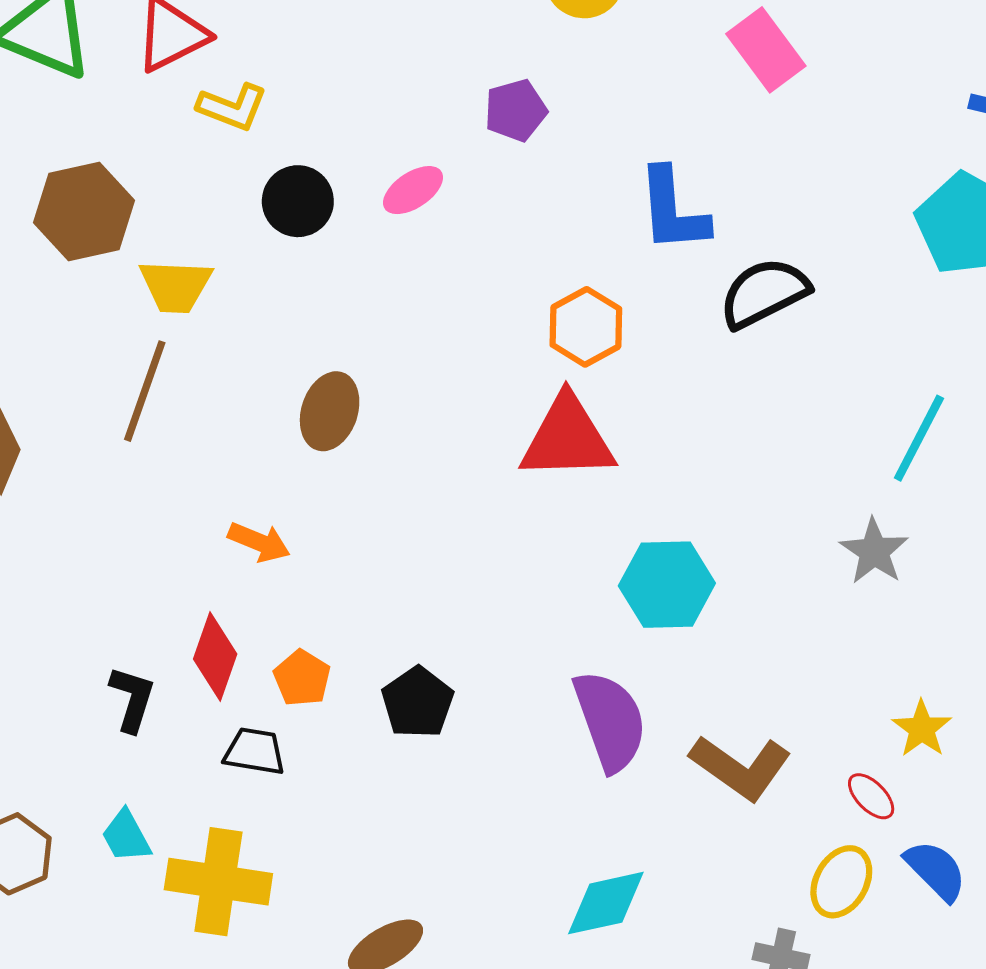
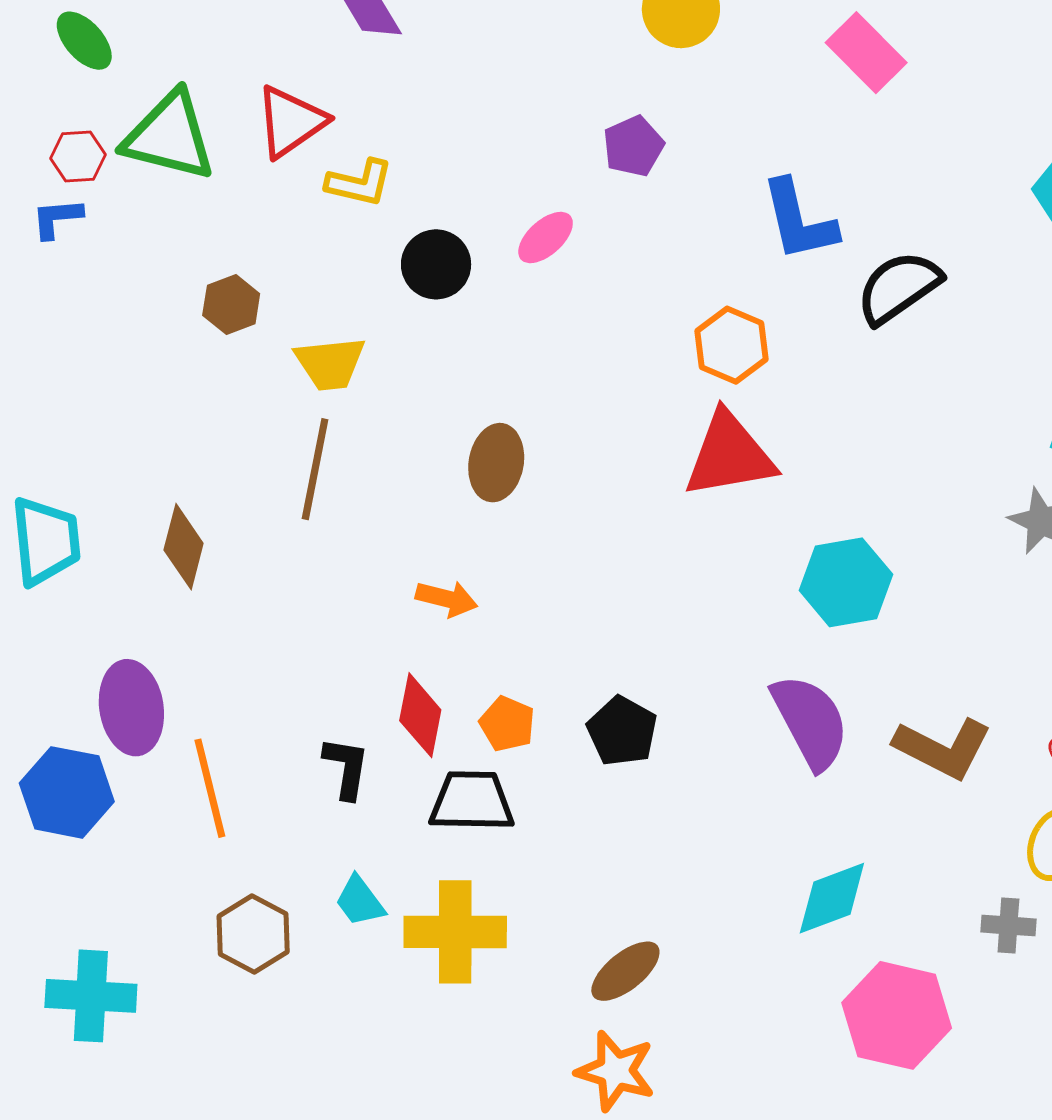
brown hexagon: (84, 212) -> (231, 304), size x0.6
black trapezoid: (255, 751) -> (472, 801), size x1.4

